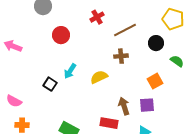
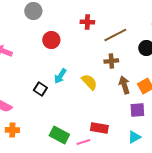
red cross: (97, 17) -> (87, 22), turned 32
yellow semicircle: (99, 77) -> (89, 82), turned 72
brown arrow: (124, 106) -> (124, 85), moved

